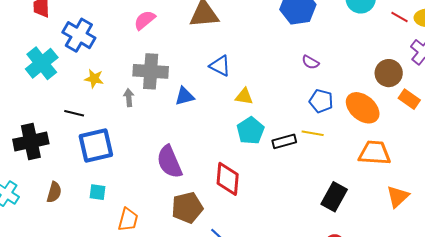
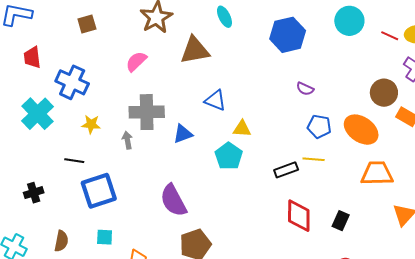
cyan pentagon: (250, 131) -> (229, 156), moved
black cross: (31, 142) -> (34, 193), size x0.6
red diamond: (228, 179) -> (299, 216), moved
black rectangle: (334, 197) -> (341, 221), size x0.7

